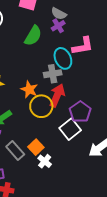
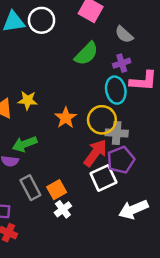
purple cross: (58, 26) -> (122, 63), moved
gray cross: (53, 74) -> (117, 133), moved
red arrow: (57, 95) -> (95, 153), moved
yellow circle: (41, 106) -> (102, 120), moved

